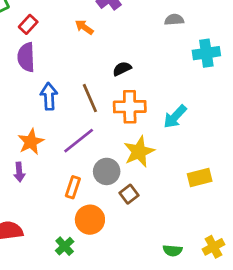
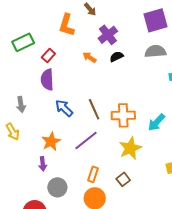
gray semicircle: (174, 20) -> (155, 51), size x1.5
black semicircle: (122, 69) -> (117, 57), moved
blue arrow: (49, 96) -> (64, 108), turned -42
gray circle: (107, 171) -> (57, 187), moved
orange rectangle: (73, 187) -> (93, 174), moved

